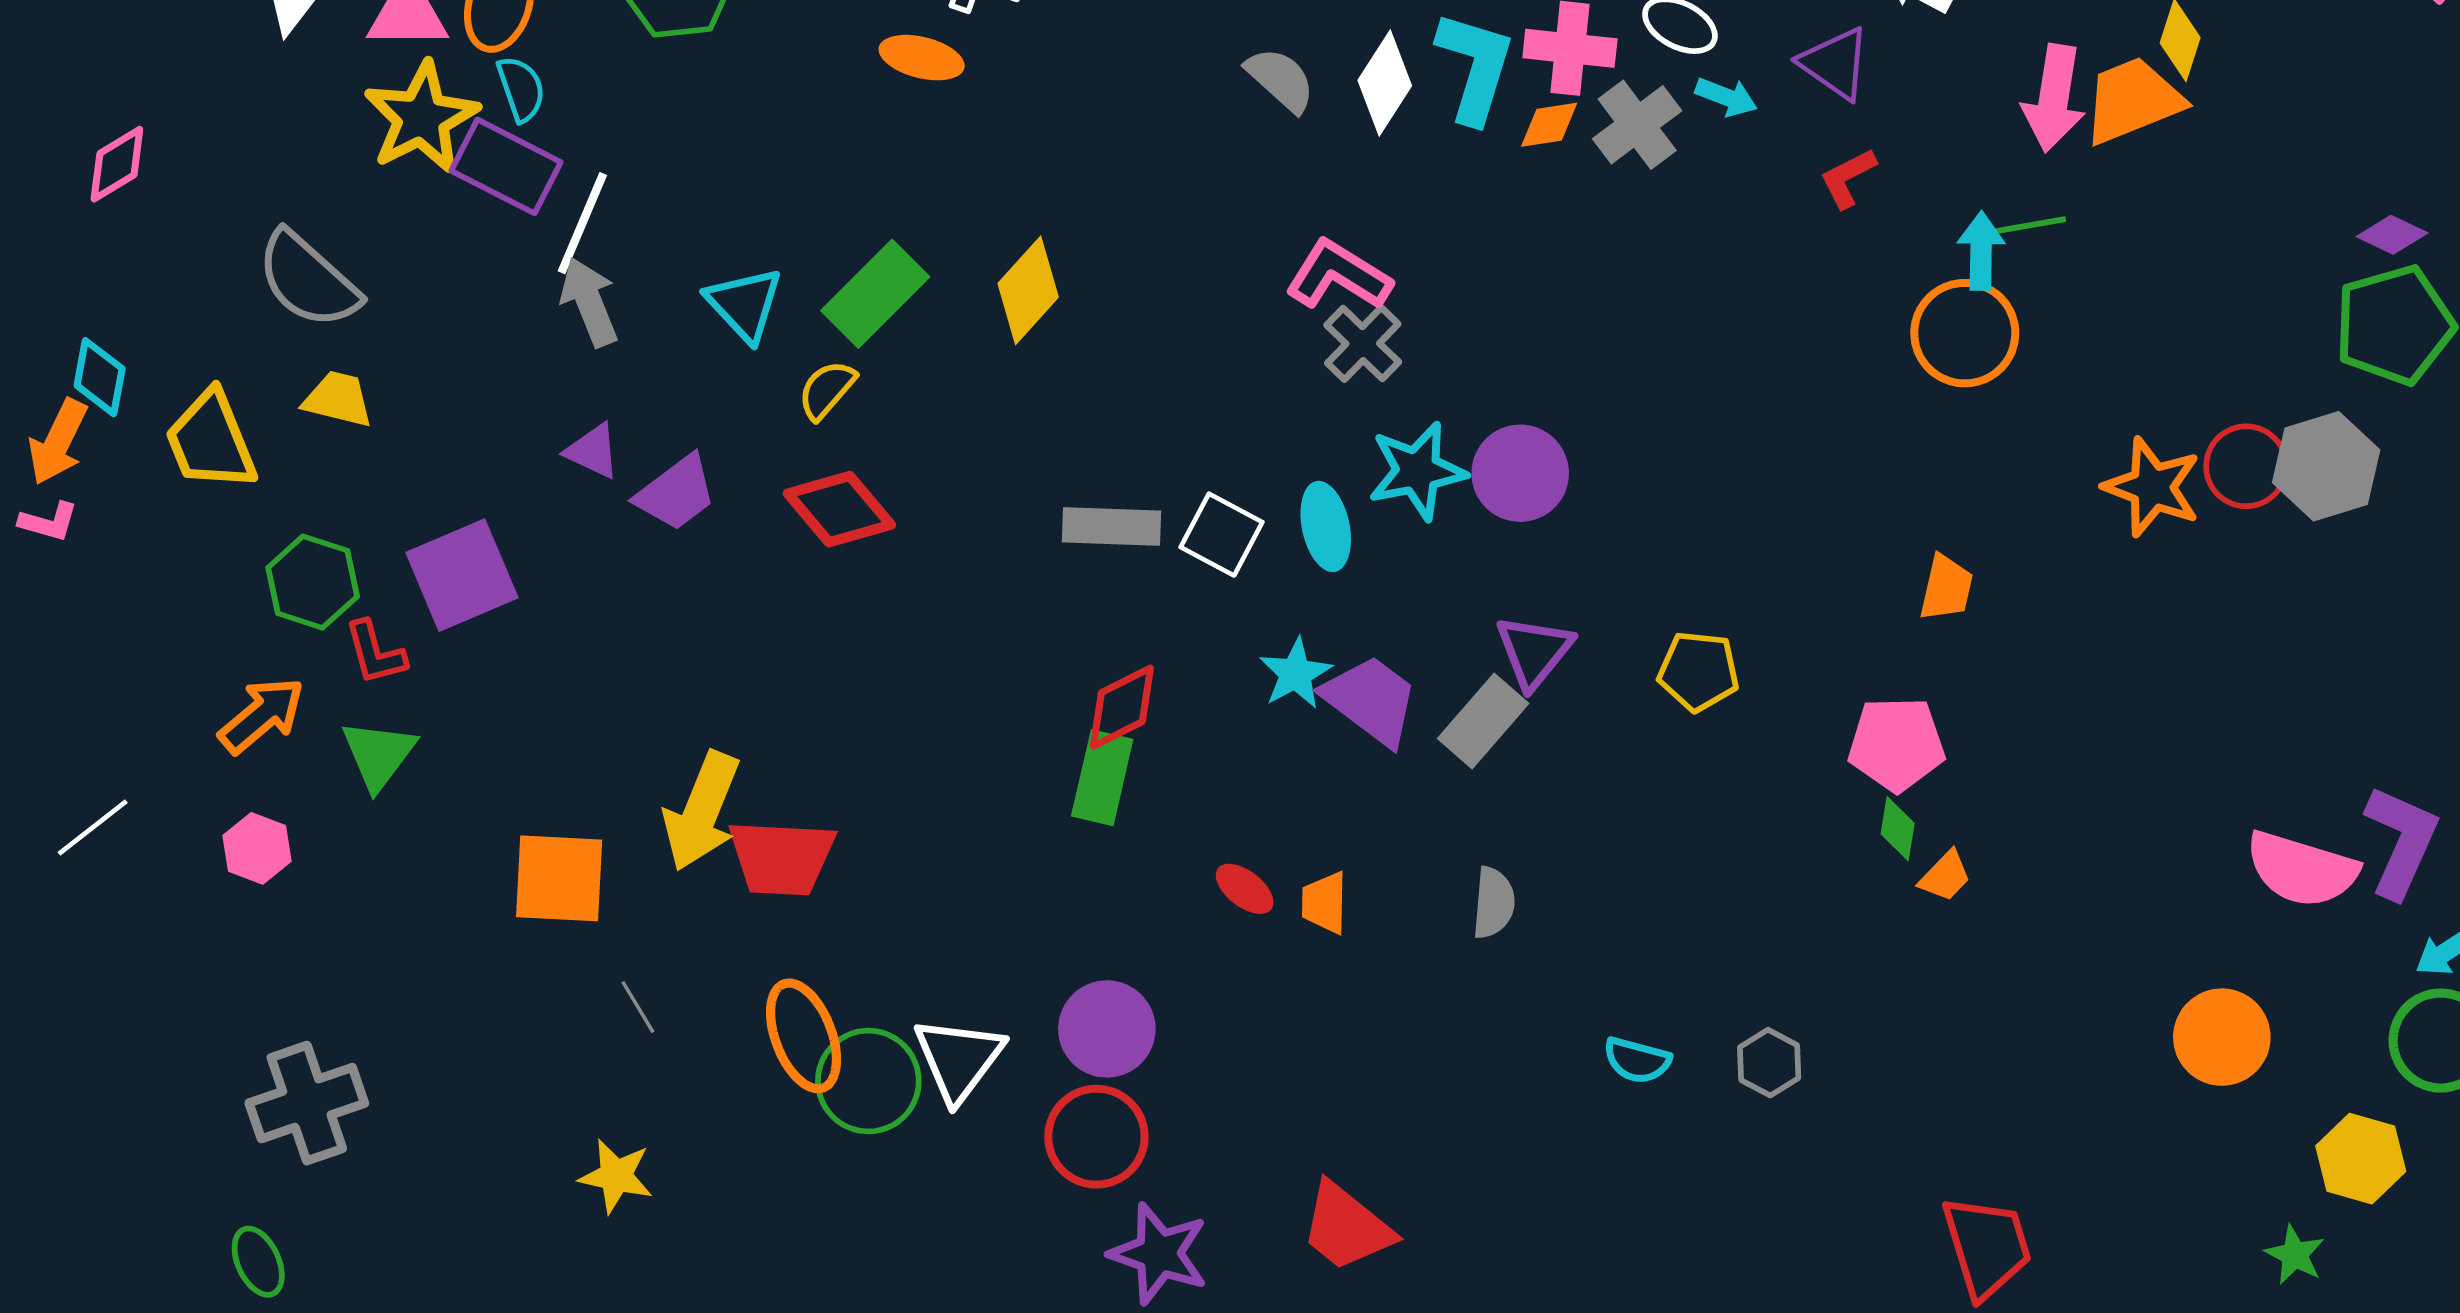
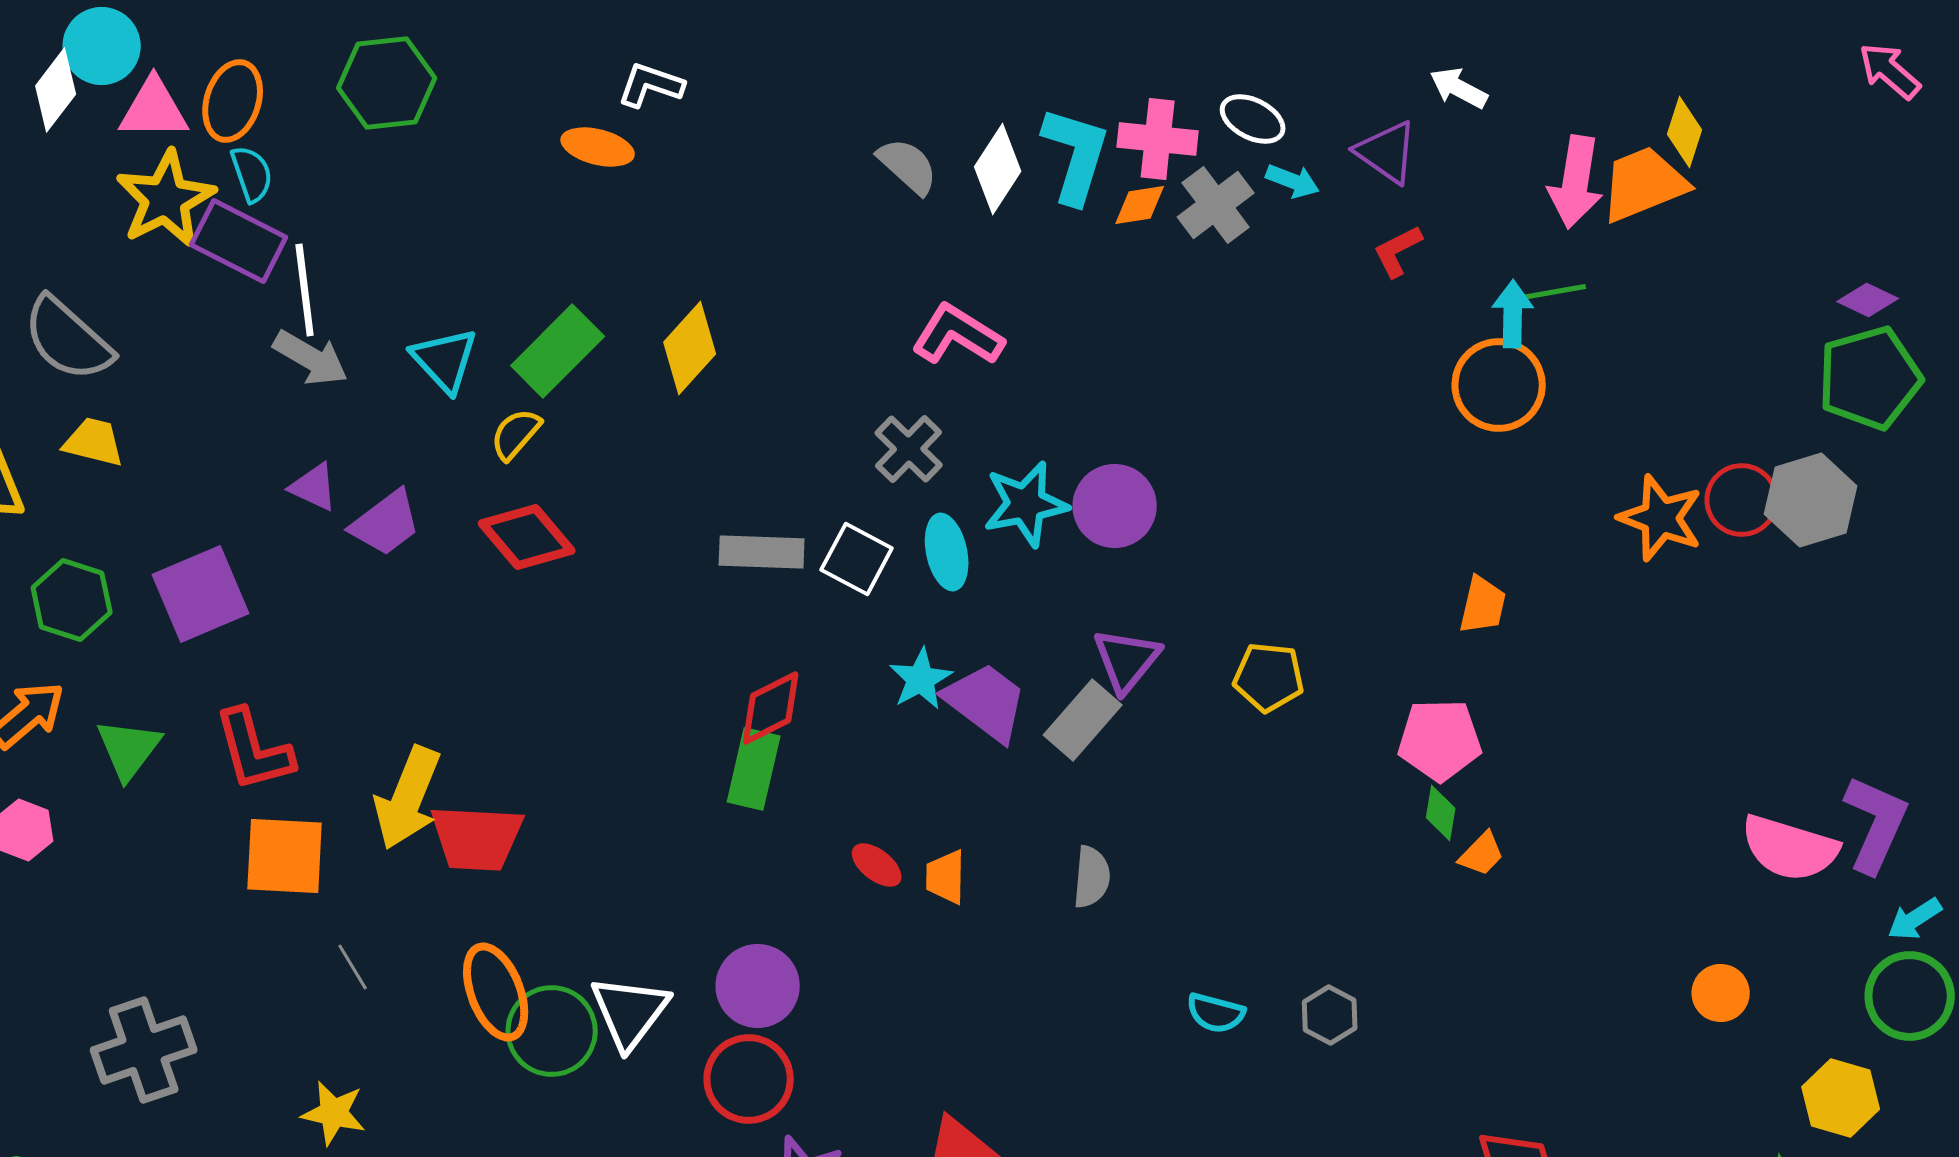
white line: (582, 223) -> (305, 290), turned -30
gray arrow: (589, 302) -> (311, 358), turned 142
gray cross: (1363, 344) -> (909, 449), moved
red L-shape: (375, 653) -> (254, 750), moved, size x1.5
orange circle: (2222, 1037) -> (1721, 993), size x0.7
gray cross: (307, 1103) -> (144, 1050), moved

